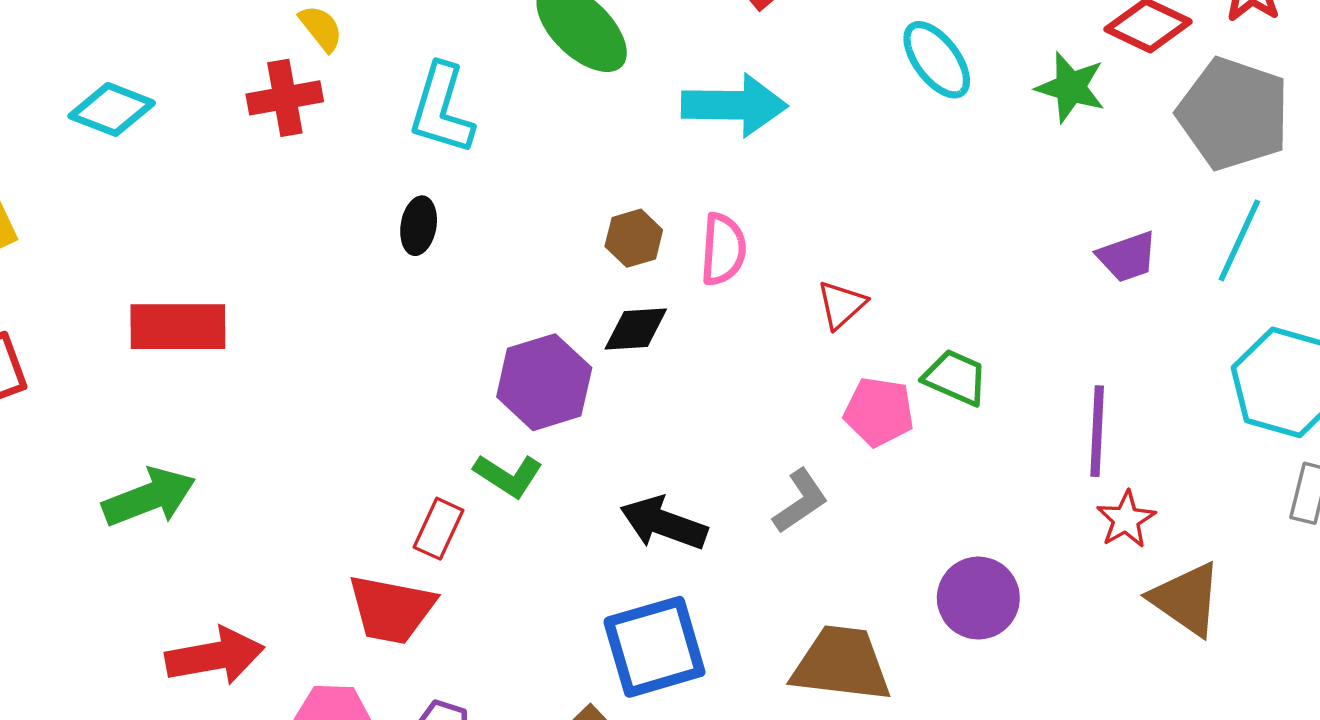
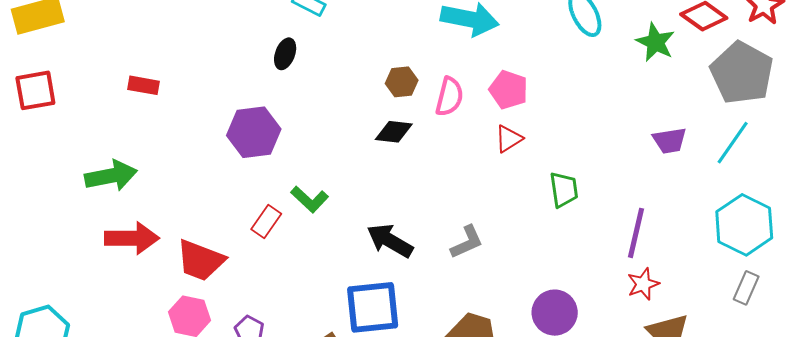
red rectangle: (178, 327) -> (144, 85), size x0.6
green trapezoid: (955, 378) -> (564, 190), turned 48
purple hexagon: (544, 382) -> (254, 132), moved
pink pentagon: (879, 412) -> (509, 90), moved
red trapezoid: (391, 609) -> (200, 260), moved
red arrow: (215, 656) -> (132, 238), moved

